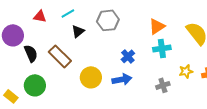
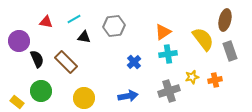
black triangle: (78, 31) -> (84, 37), turned 48
yellow circle: (91, 77) -> (84, 98), moved
blue arrow: (122, 79) -> (128, 96), moved
gray cross: (163, 85) -> (169, 91), size x1.5

